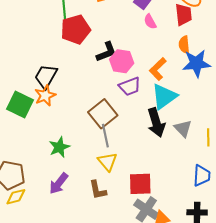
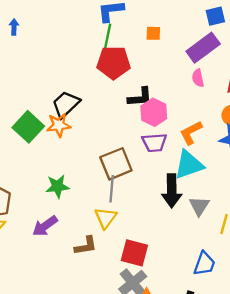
brown L-shape: (98, 190) -> (86, 246), turned -105

